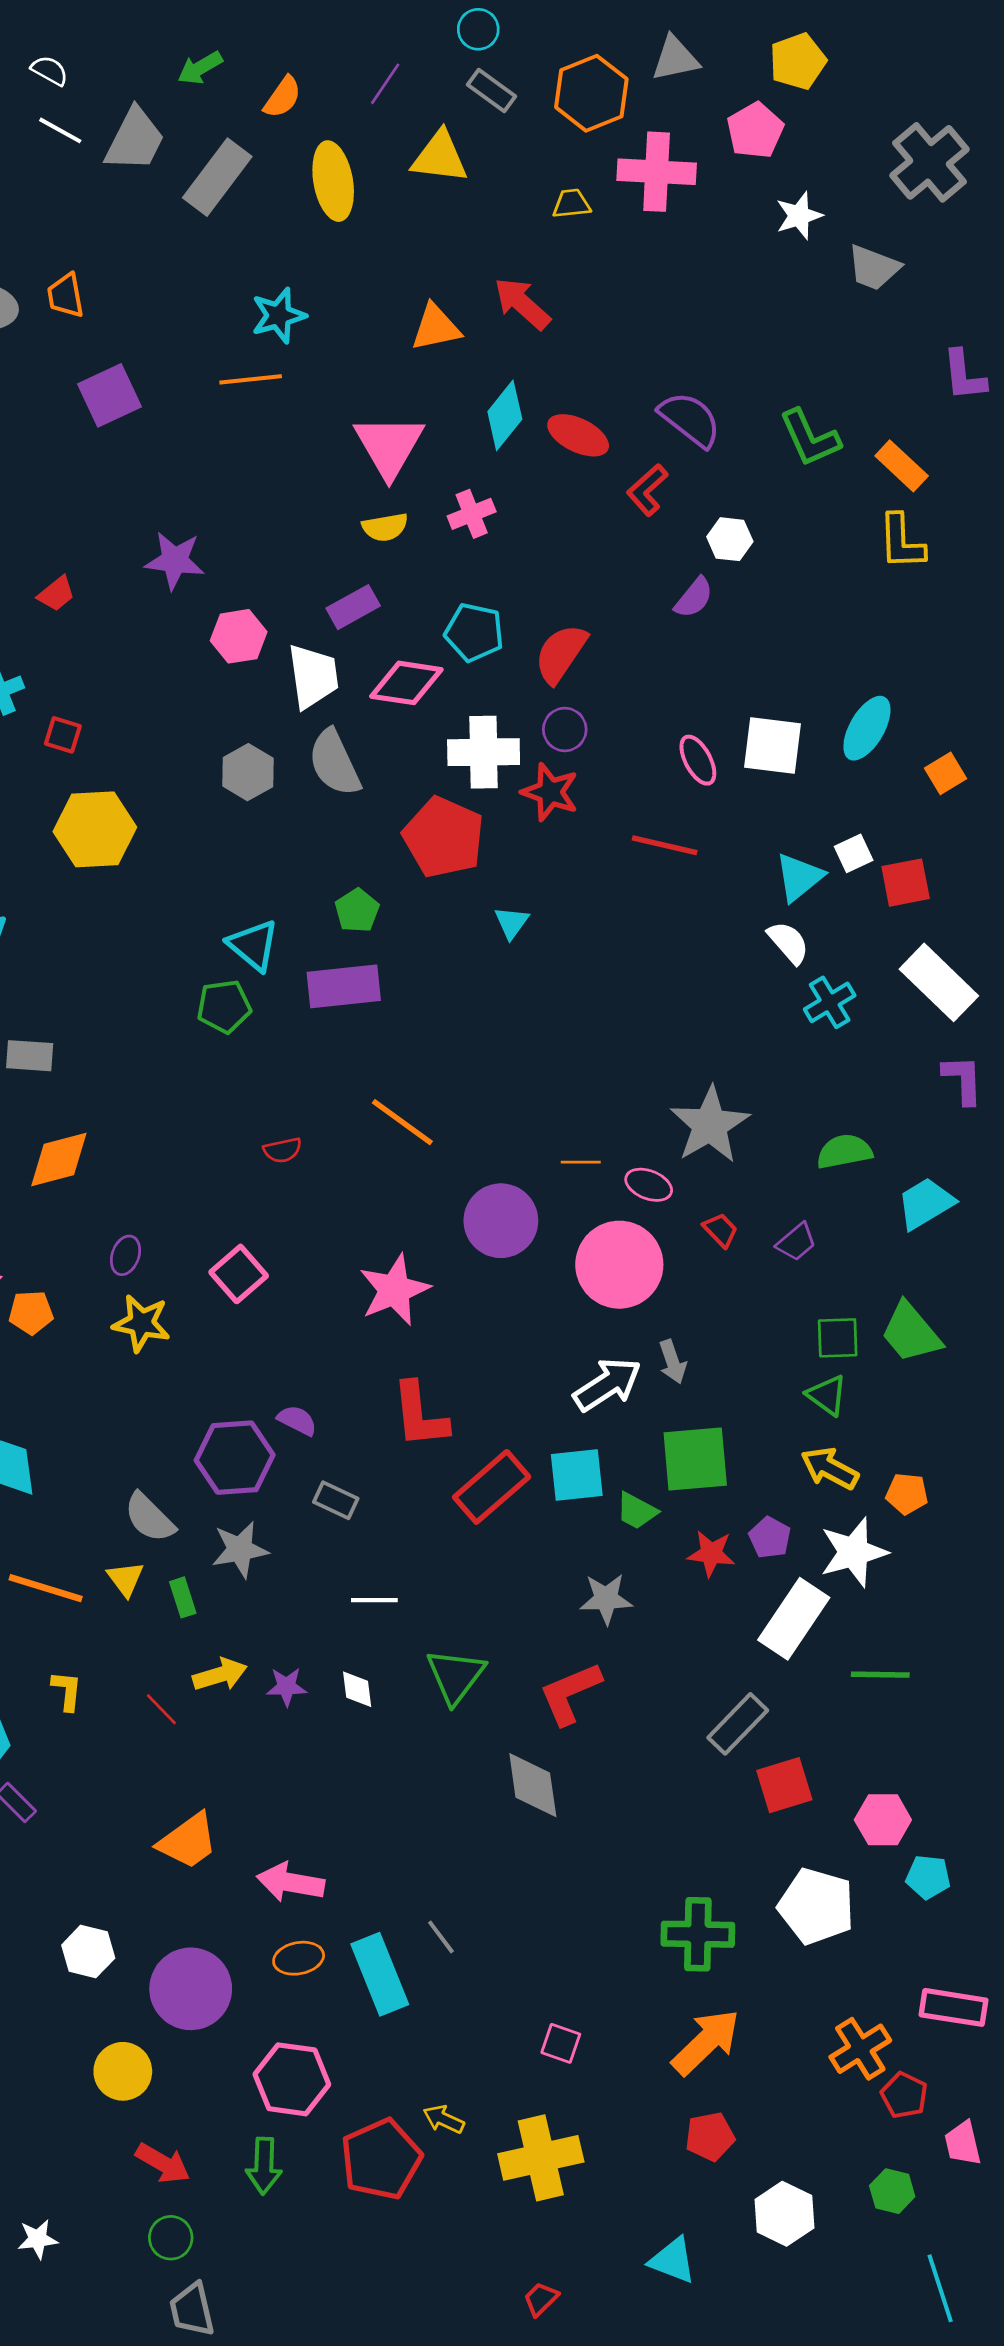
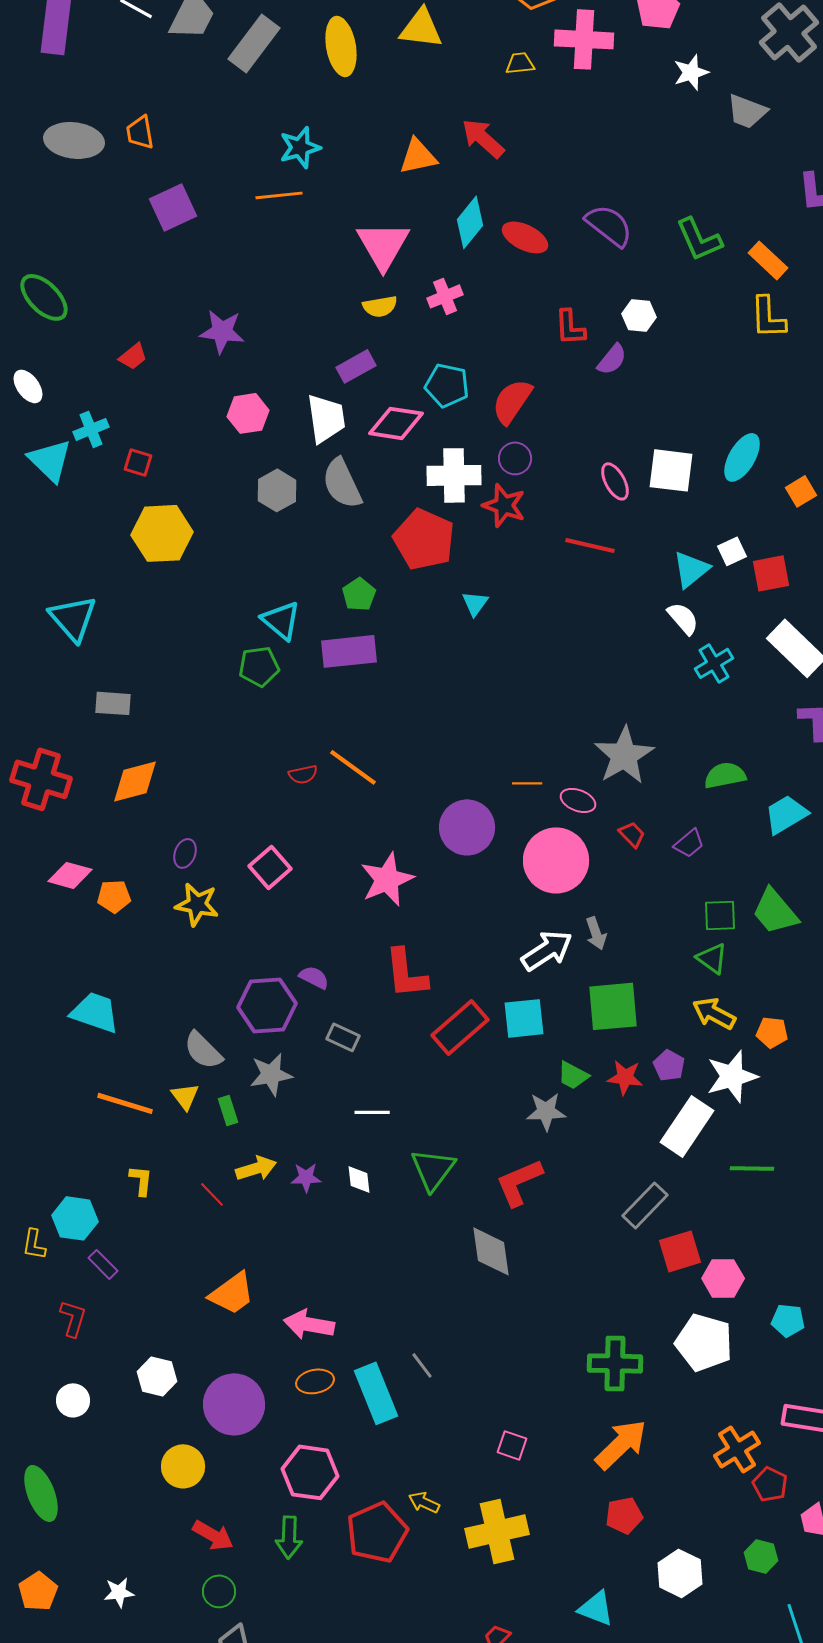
red L-shape: (647, 490) -> (570, 327), moved, turned -51
pink hexagon: (239, 636) -> (248, 413), moved
orange line: (402, 1122) -> (353, 767), moved
green trapezoid: (637, 1511) -> (573, 1075), moved
pink hexagon: (883, 1820) -> (723, 1278), moved

